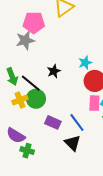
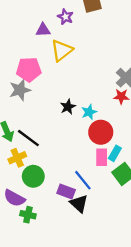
black star: (54, 71) -> (68, 107), moved
green circle: (36, 99) -> (33, 176), moved
purple rectangle: (53, 122) -> (66, 192), moved

